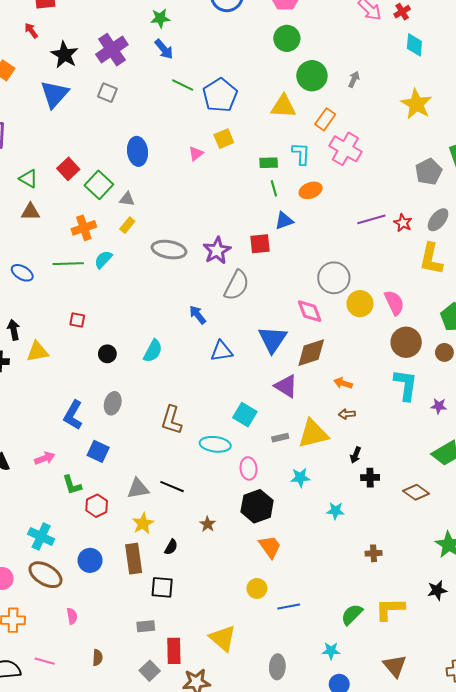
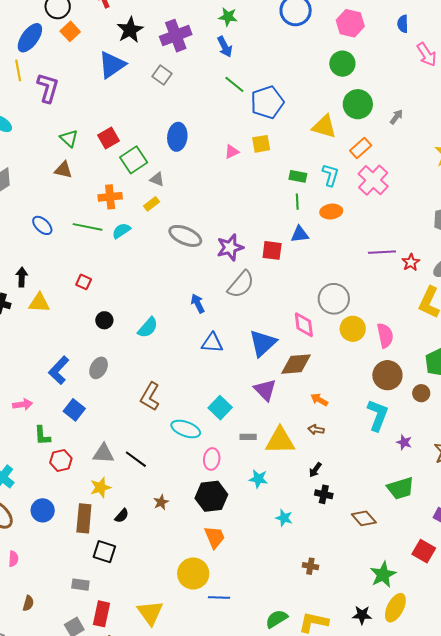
yellow circle: (257, 588) -> (193, 574), size x1.6

